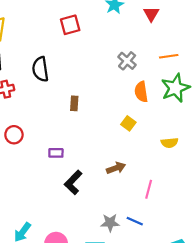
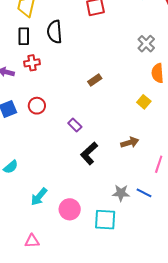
black semicircle: (40, 69) -> (55, 32), moved
brown rectangle: (74, 103) -> (95, 80), turned 48
purple rectangle: (56, 153) -> (75, 125), turned 40

